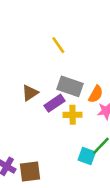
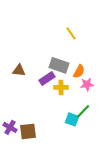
yellow line: (58, 45) -> (71, 33), moved
brown triangle: (30, 93) -> (19, 70), moved, turned 40

